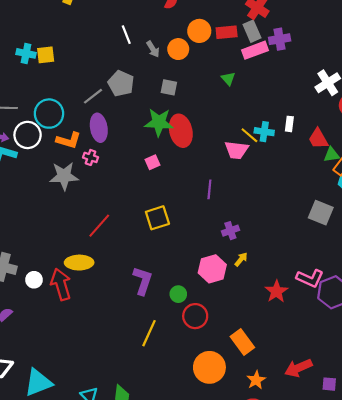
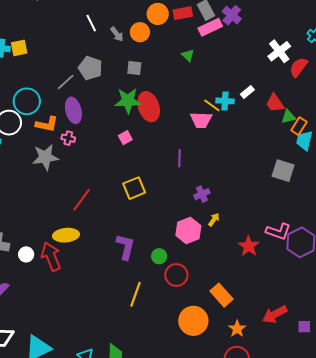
purple cross: (280, 39) -> (232, 15), turned -36
white rectangle: (289, 124) -> (247, 92), turned 48

